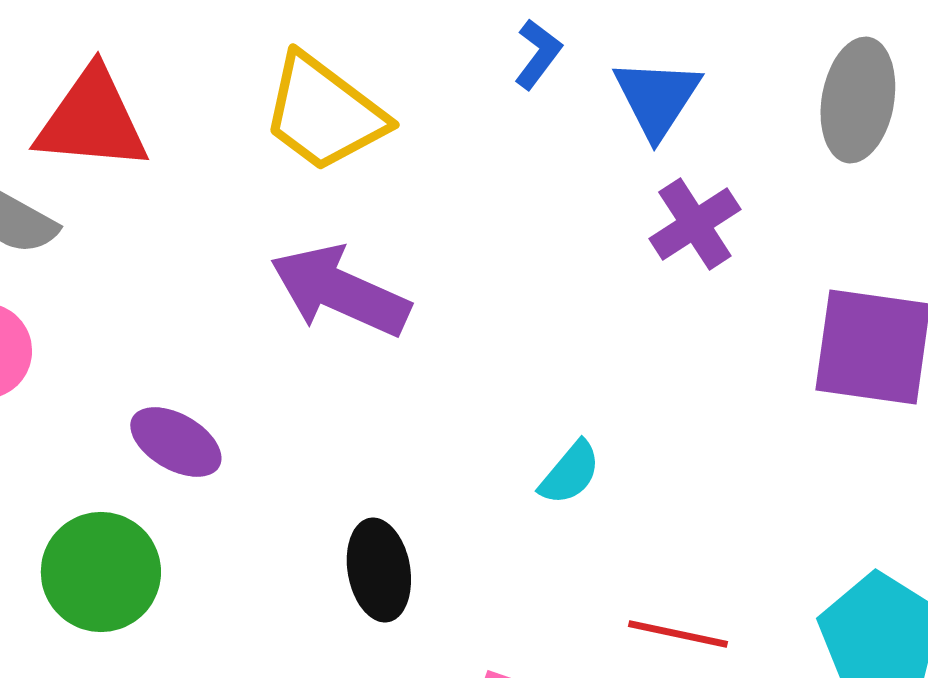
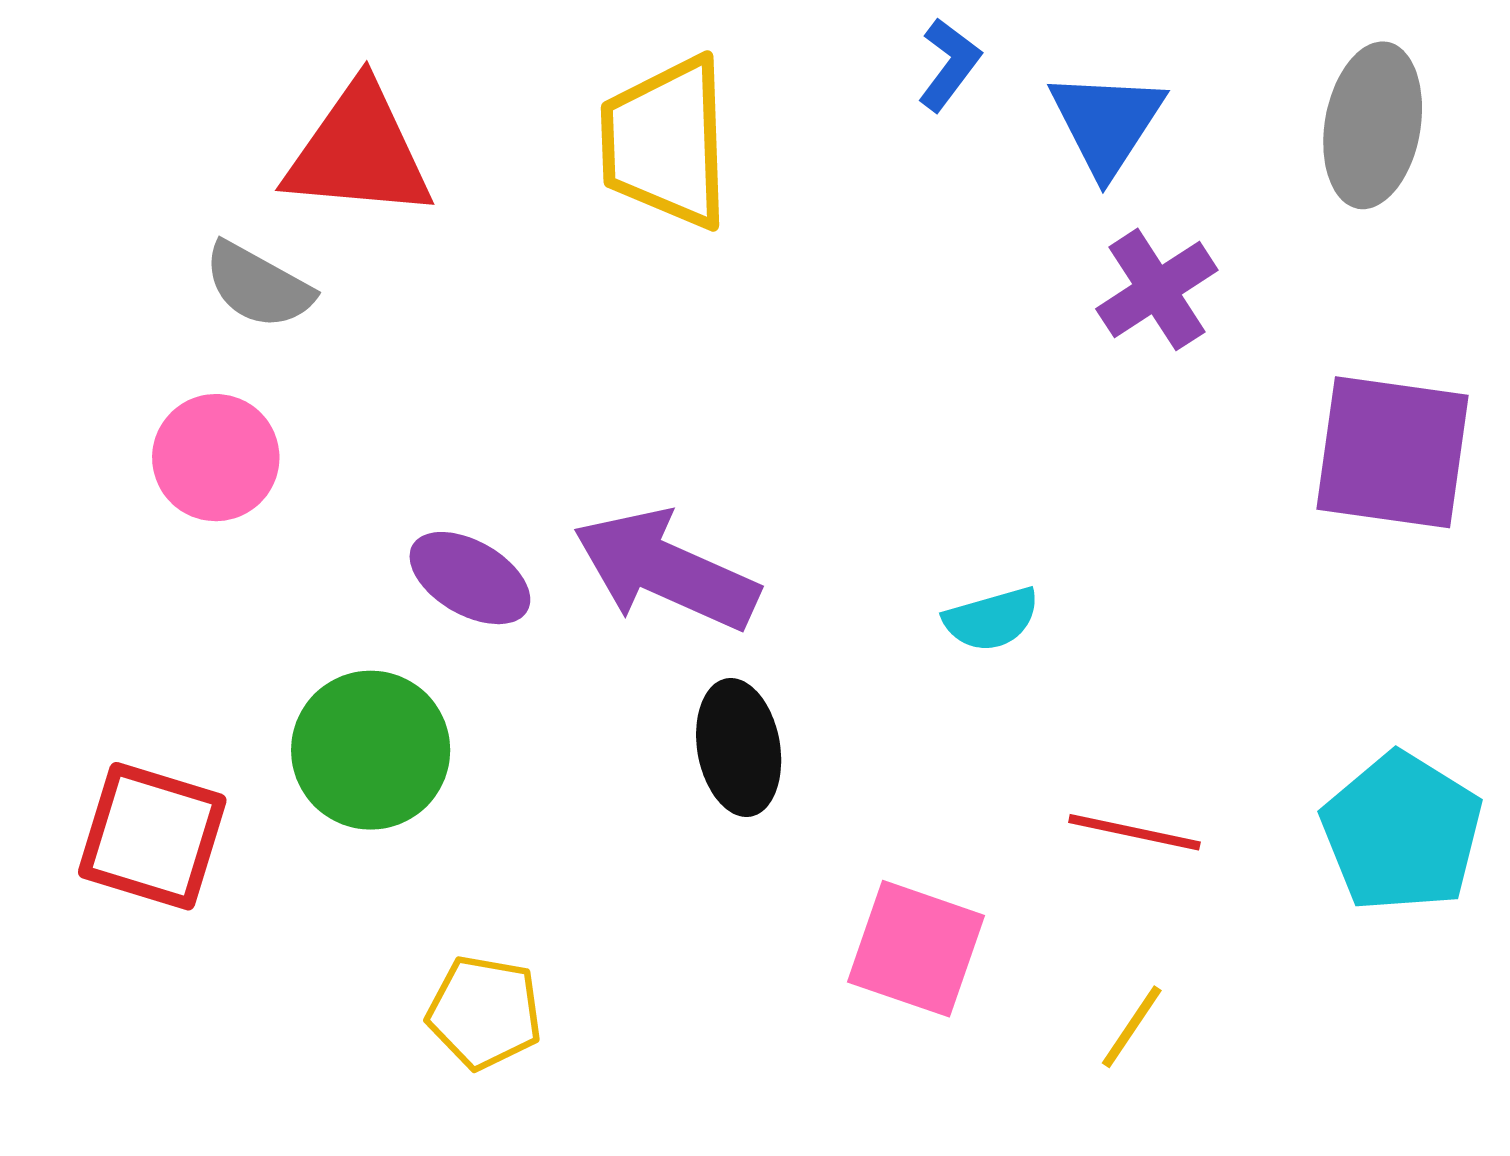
yellow trapezoid: (324, 113) -> (666, 143), turned 51
purple arrow: (340, 291) -> (666, 570), moved
cyan semicircle: (570, 473) -> (991, 619), turned 34

